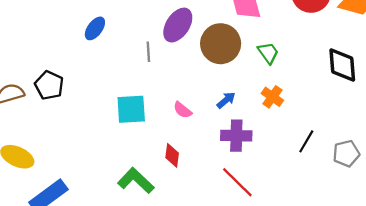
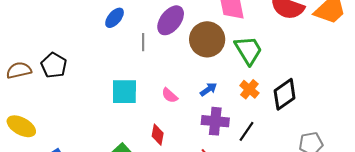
blue ellipse: (95, 28) -> (115, 18), moved
green trapezoid: (268, 53) -> (248, 50), size x1.5
black diamond: (342, 65) -> (285, 94), moved, turned 56
black line: (306, 141) -> (247, 131), moved

